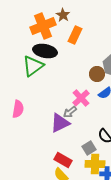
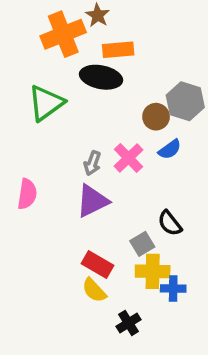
orange rectangle: (75, 35) -> (118, 50), turned 60
black ellipse: (45, 51) -> (101, 77), moved
pink semicircle: (18, 109) -> (27, 194), moved
gray arrow: (70, 112) -> (92, 163), moved, turned -32

